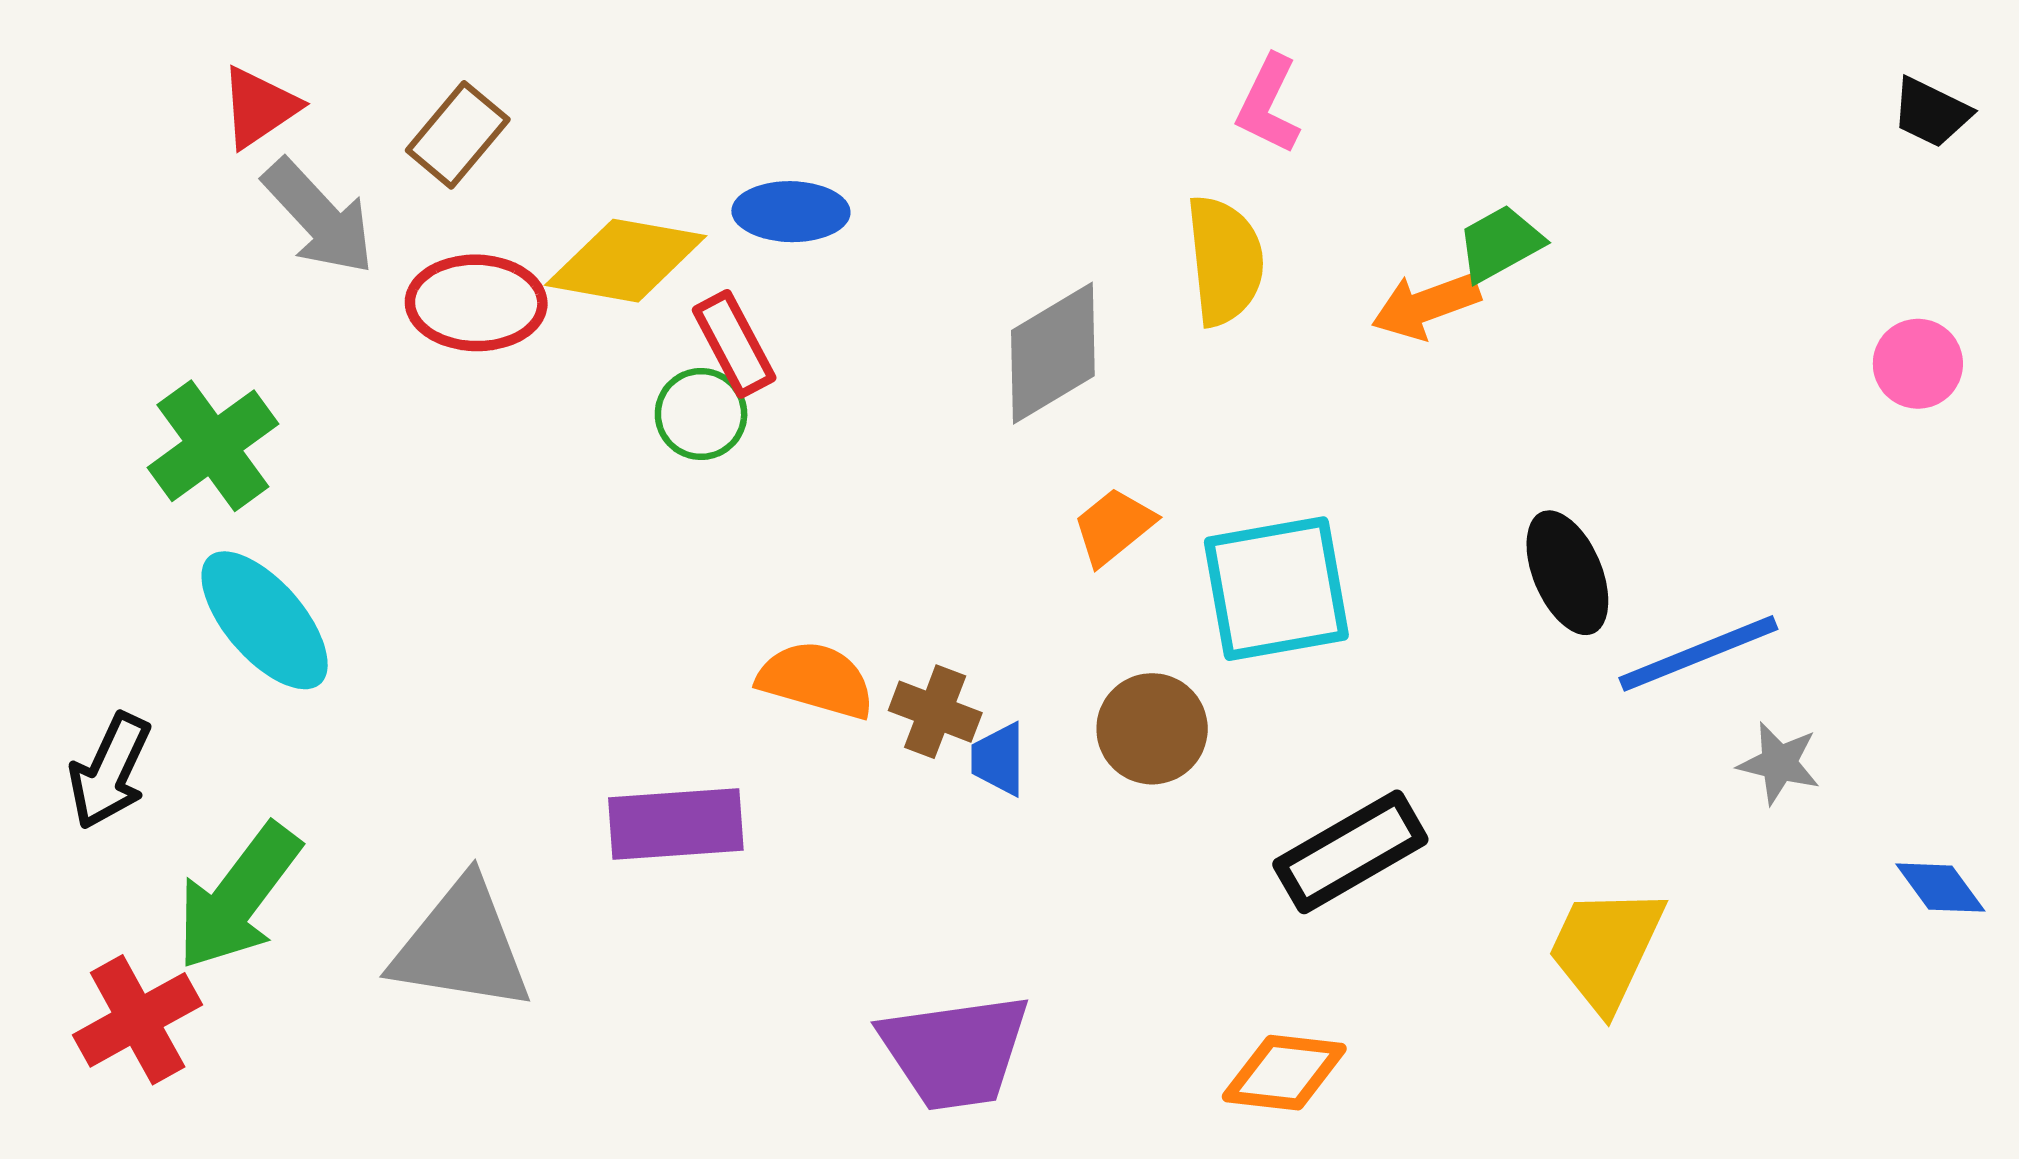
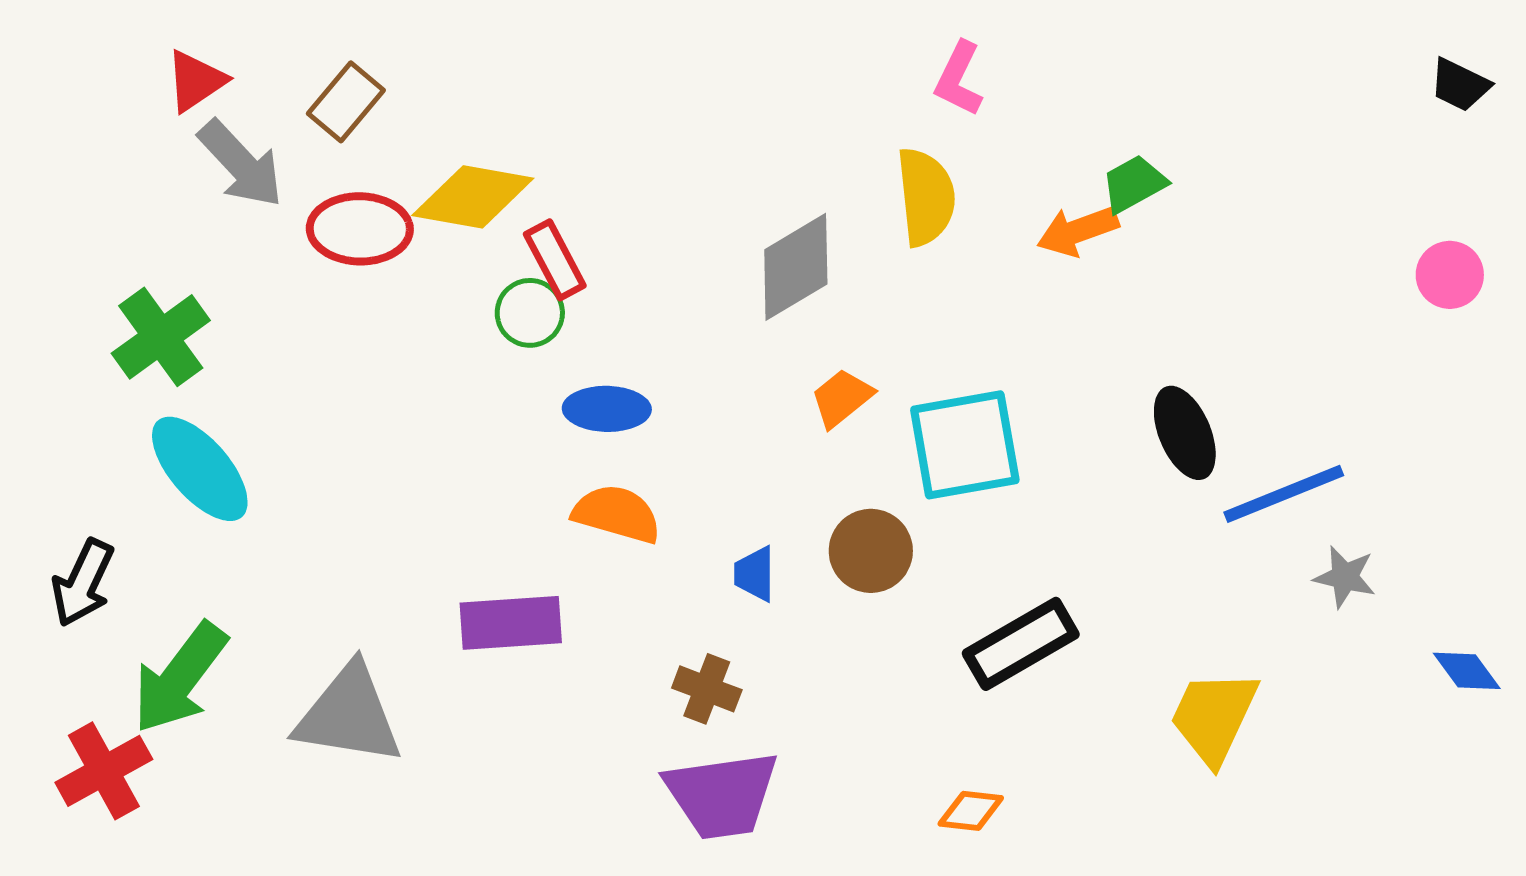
blue ellipse: (791, 212) -> (607, 409), moved
brown cross: (935, 712) -> (707, 689), moved
orange diamond: (1284, 1073) -> (971, 811), size x0.7

